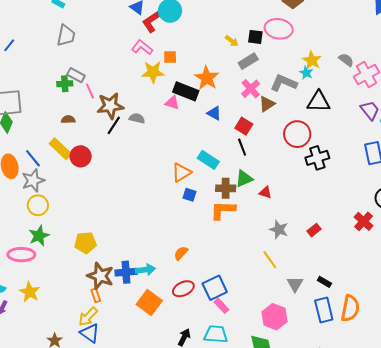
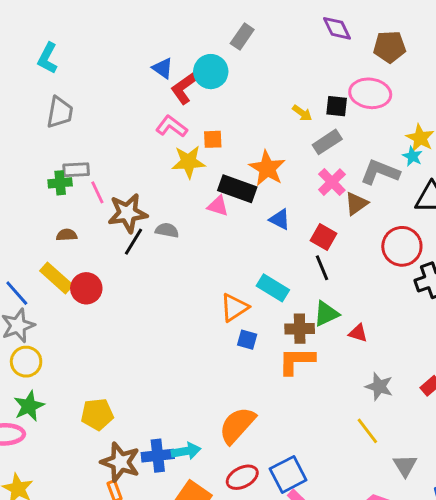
gray rectangle: (76, 75) -> (76, 170), turned -30
orange semicircle: (181, 253) -> (237, 425), size x1.8

